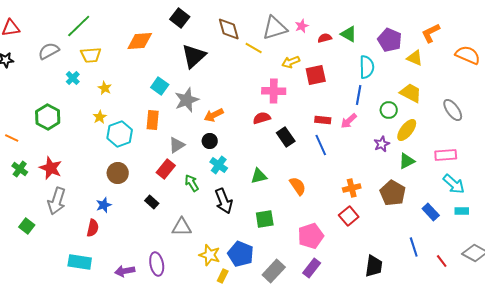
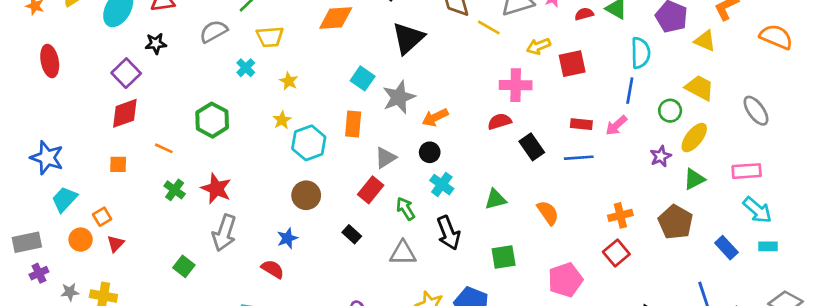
blue line: (321, 145) -> (579, 158), turned -70
gray triangle: (182, 227) -> (403, 253), moved
red semicircle: (93, 228) -> (273, 269), turned -72

